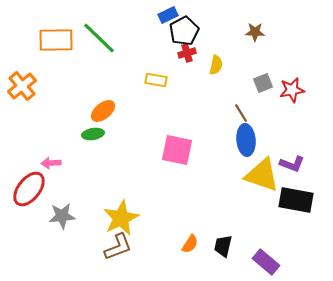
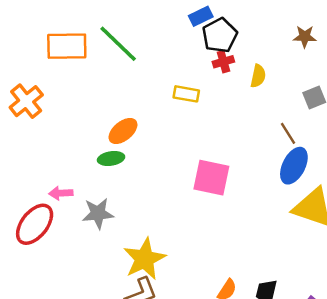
blue ellipse: (246, 140) -> (294, 166), turned 32
gray star: (62, 216) -> (98, 213), moved

